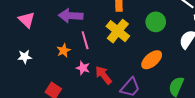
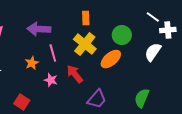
orange ellipse: (152, 60) -> (111, 59), moved
red arrow: (103, 75) -> (75, 74), moved

